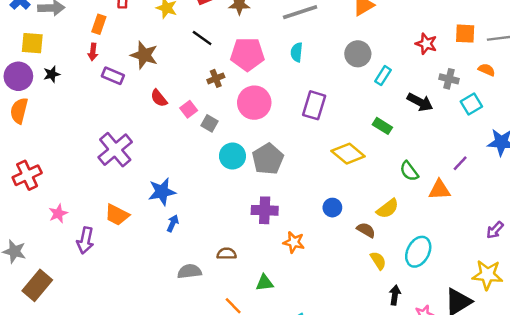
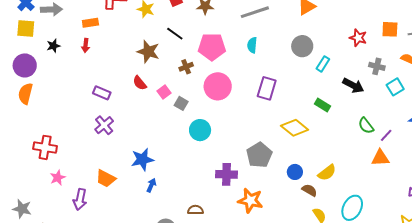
orange rectangle: (99, 24) -> (90, 23), turned 63
yellow square: (32, 43) -> (26, 28), moved
brown star: (144, 55) -> (148, 52), moved
black star: (52, 74) -> (53, 46), moved
purple rectangle: (113, 76) -> (102, 93), moved
purple cross: (115, 150) -> (104, 125), size x0.7
gray pentagon: (268, 159) -> (259, 155), moved
green semicircle: (409, 171) -> (366, 126), moved
red cross: (27, 175) -> (45, 147), moved, turned 35
orange triangle: (439, 190) -> (380, 158), moved
blue circle: (332, 208) -> (295, 172), moved
orange star: (294, 242) -> (250, 200), size x1.4

